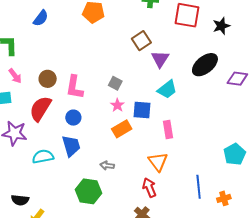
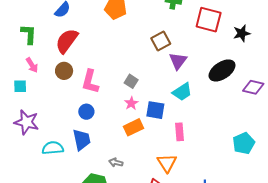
red semicircle: (40, 109) -> (67, 41), moved
cyan pentagon: (235, 154) -> (244, 143), moved

